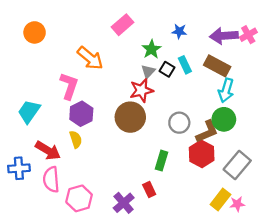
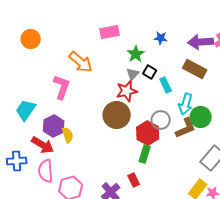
pink rectangle: (122, 25) -> (110, 32), turned 30
cyan rectangle: (185, 65) -> (166, 85), moved
cyan arrow: (226, 90) -> (186, 104), moved
purple hexagon: (81, 114) -> (54, 126), moved
red hexagon: (202, 154) -> (148, 133), moved

